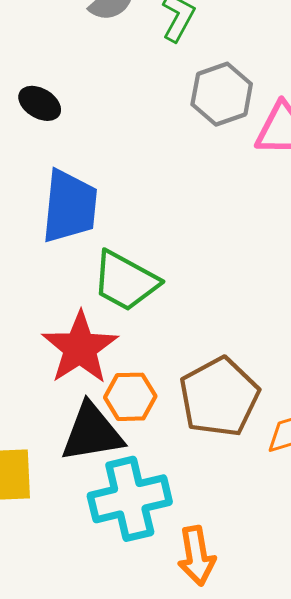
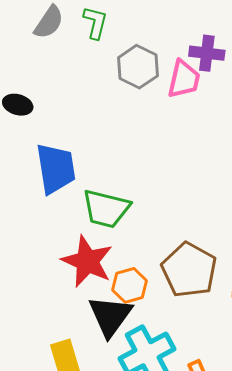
black triangle: (92, 433) -> (110, 316), turned -30

